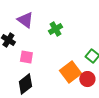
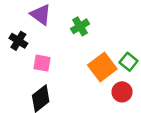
orange square: (70, 72) -> (102, 67), moved

